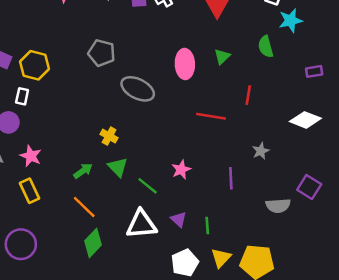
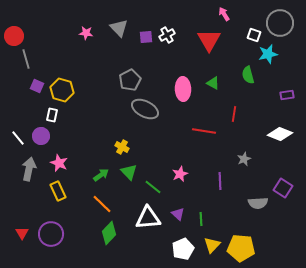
gray pentagon: (102, 53) -> (130, 80), moved, turned 30
green triangle: (222, 57) -> (213, 83), turned -48

